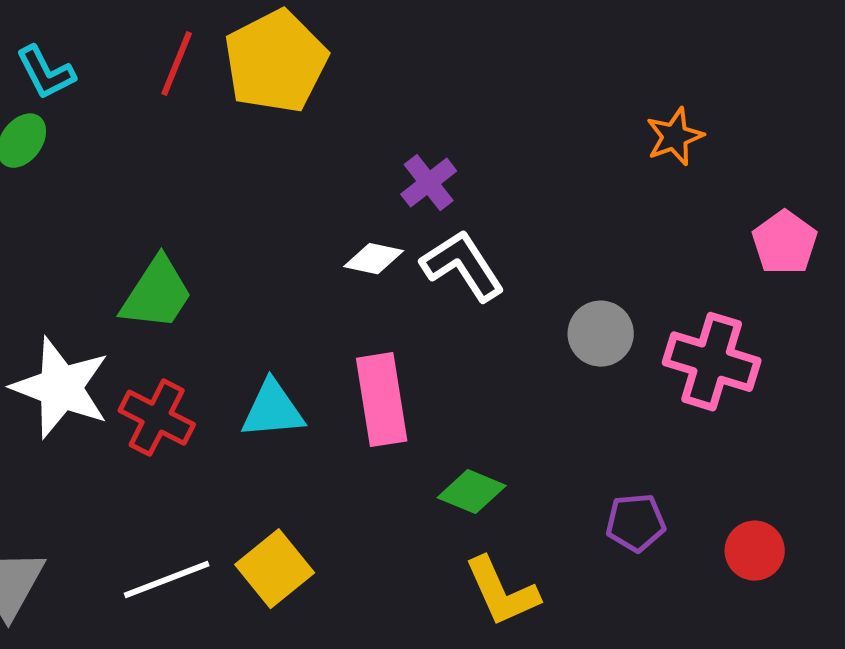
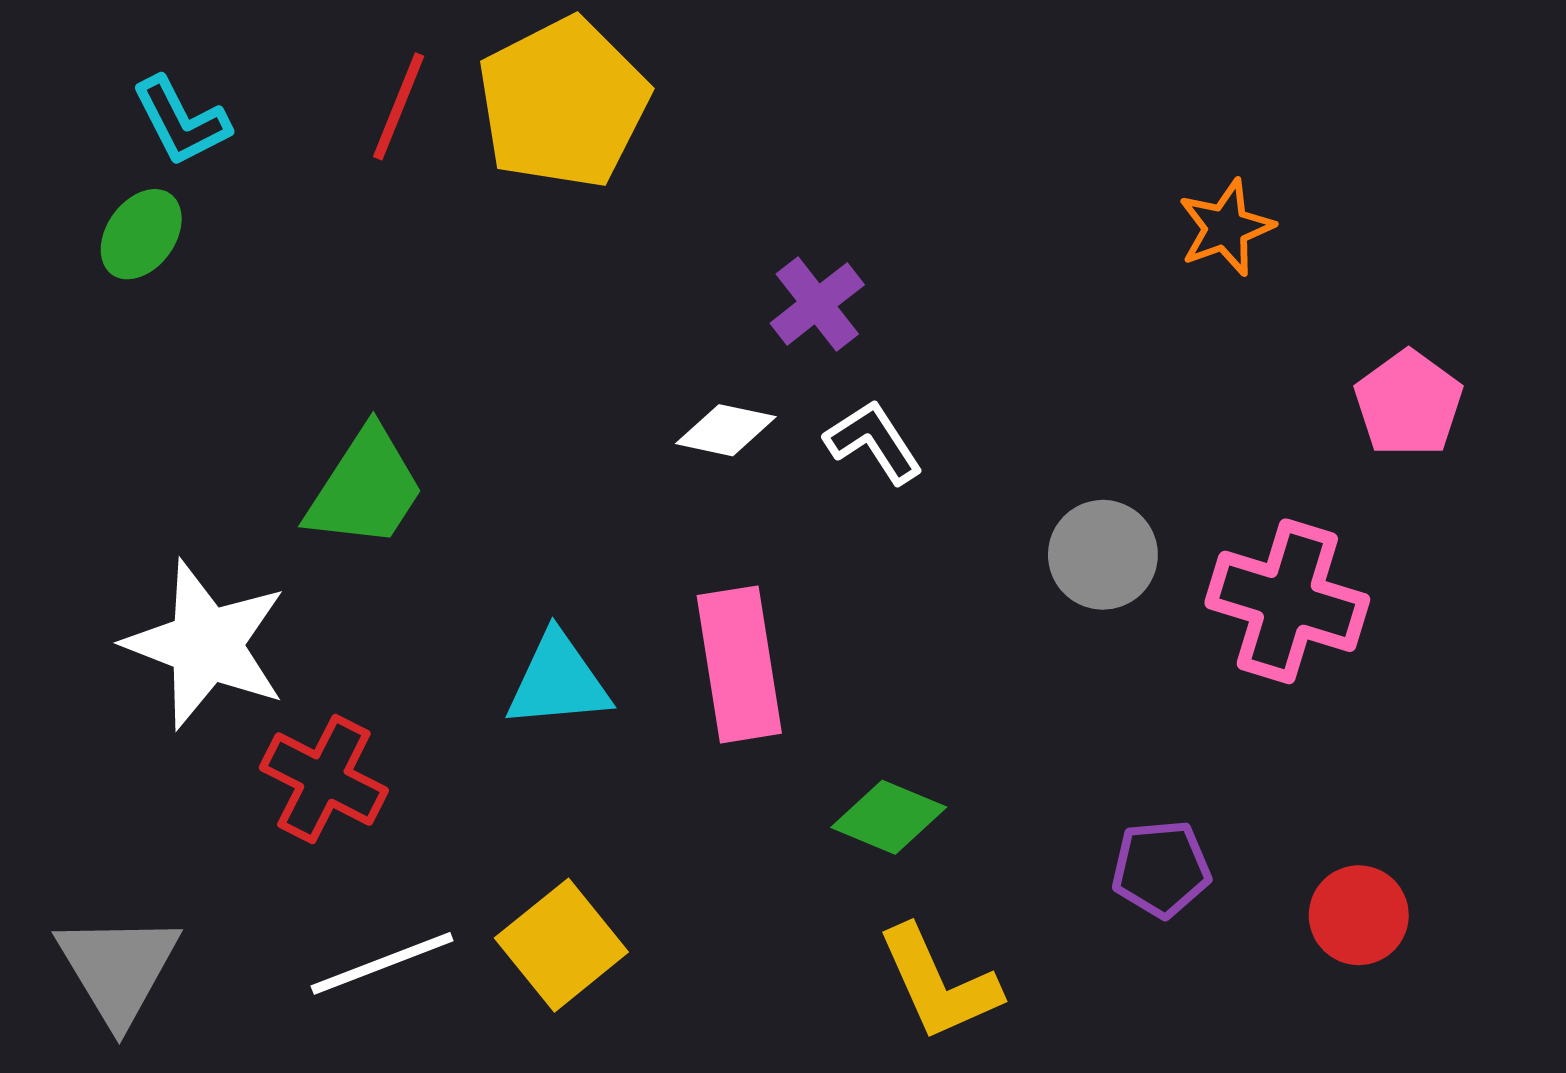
white L-shape: (463, 266) -> (874, 442), size x0.7
red cross: (157, 418) -> (324, 779), moved

